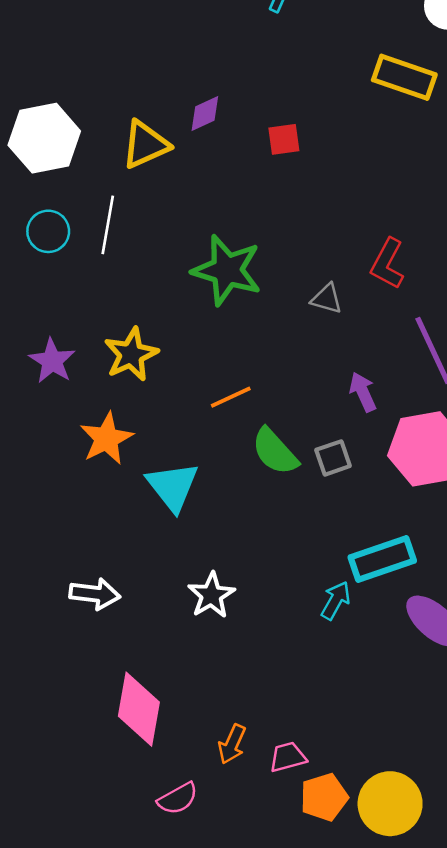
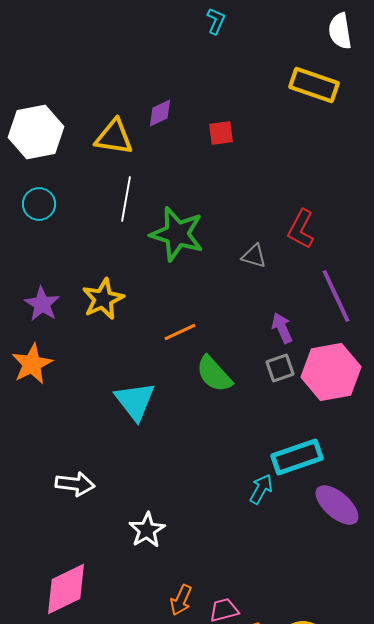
yellow triangle: (145, 145) -> (114, 137), turned 33
white line: (108, 225) -> (126, 199), moved
orange star: (106, 439) -> (32, 364), moved
gray square: (333, 458) -> (280, 368), moved
white star: (211, 595) -> (147, 530), moved
pink diamond: (139, 709) -> (66, 589), moved, turned 54

